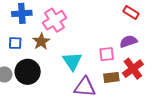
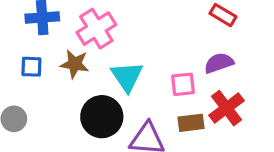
brown star: (41, 41) -> (75, 64), turned -30
cyan triangle: (72, 61) -> (127, 77), moved
black circle: (28, 72) -> (102, 117), moved

